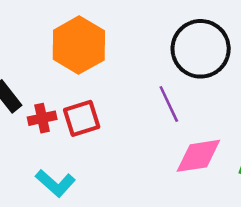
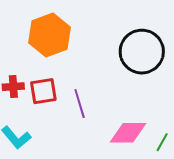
purple line: (169, 104) -> (80, 104), moved

